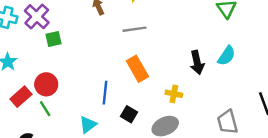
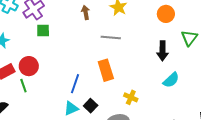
cyan semicircle: (227, 56) -> (171, 80), moved
black arrow: (197, 62) -> (163, 51), moved
cyan triangle: (88, 125) -> (71, 108), moved

